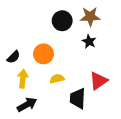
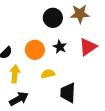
black star: (89, 41) -> (60, 47), moved
red triangle: (98, 81) -> (88, 47), moved

